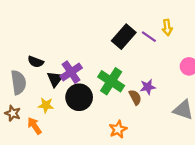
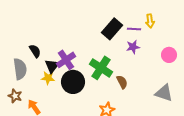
purple line: (149, 37) -> (134, 29), turned -32
black semicircle: (36, 62) -> (35, 51), turned -144
purple star: (148, 87) -> (133, 47), moved
yellow star: (46, 105) -> (48, 78), moved

